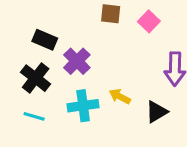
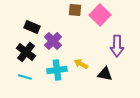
pink square: (149, 21) -> (100, 15), size x1.5
black triangle: (157, 112) -> (105, 74), turned 42

